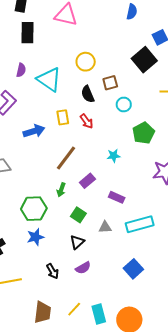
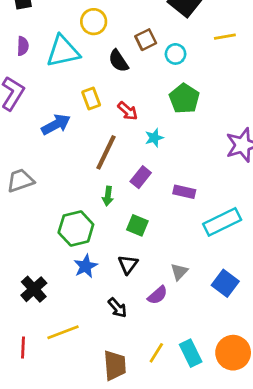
yellow circle: (86, 62) -> (94, 22), moved
cyan triangle: (49, 79) -> (63, 51), turned -36
cyan circle: (124, 104) -> (176, 54), moved
red arrow: (87, 121) -> (128, 111), moved
green pentagon: (144, 133) -> (184, 99), moved
cyan star: (114, 156) -> (154, 138), moved
gray triangle: (105, 227) -> (179, 272), moved, turned -32
black triangle: (77, 242) -> (128, 264), moved

